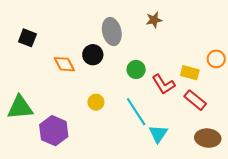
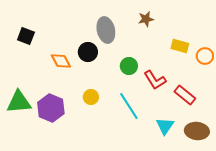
yellow rectangle: (190, 73) -> (180, 46), moved
purple hexagon: (54, 131) -> (51, 108), moved
cyan triangle: (158, 134) -> (165, 126), moved

